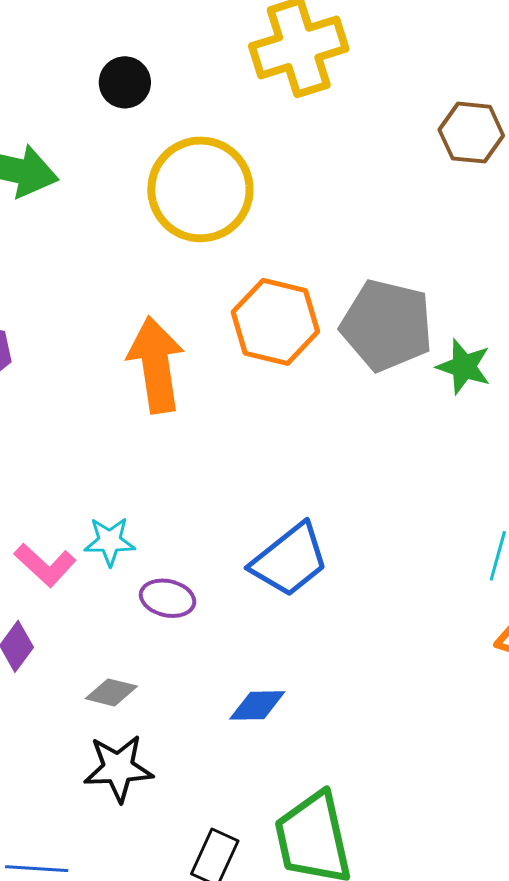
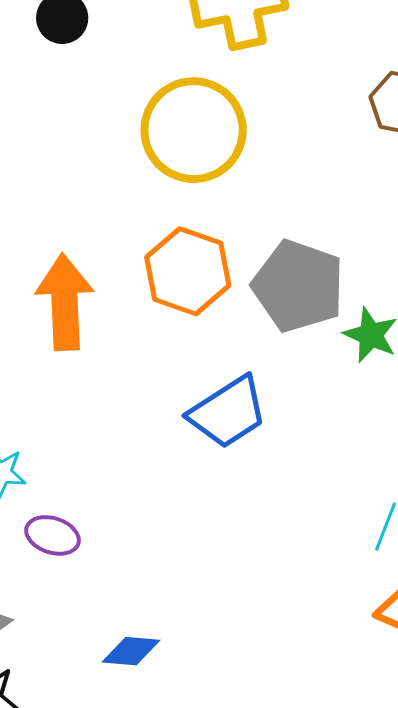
yellow circle: (200, 189) -> (194, 130), moved
blue trapezoid: (290, 560) -> (228, 412), moved

